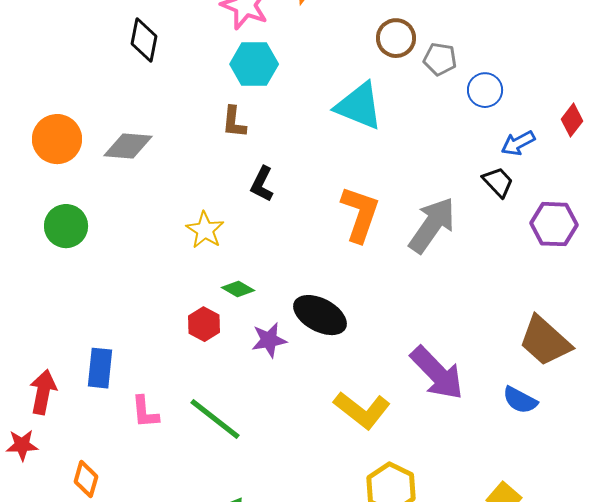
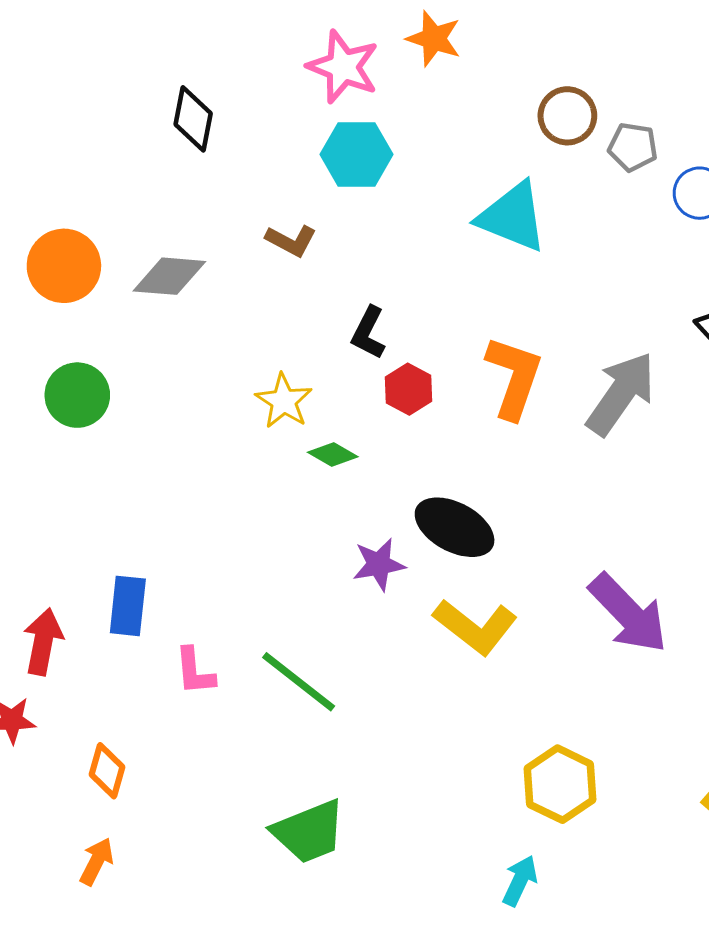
brown L-shape: (234, 122) -> (291, 241), moved, turned -68
green diamond: (238, 289) -> (333, 454), moved
red hexagon: (204, 324) -> (408, 389), moved
yellow L-shape: (362, 410) -> (475, 627), moved

